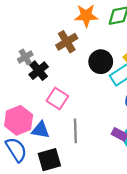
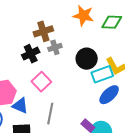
brown cross: (67, 42) -> (43, 31), moved
gray cross: (25, 57) -> (55, 47), moved

